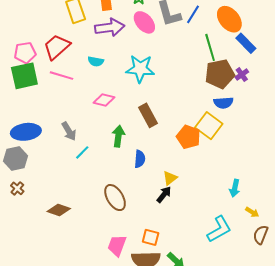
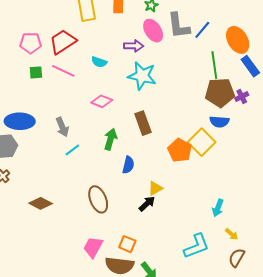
purple arrow: (110, 28) -> (134, 46), moved, size x0.7
green square: (24, 76) -> (36, 72), moved, size x0.5

